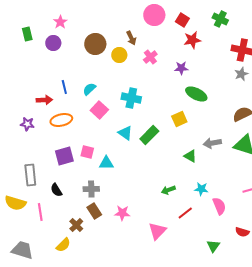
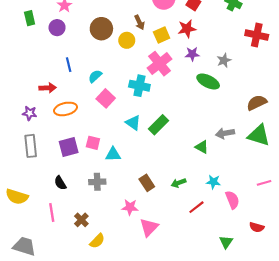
red star: (192, 40) -> (187, 29), moved
pink cross: (150, 57) -> (160, 64), moved, size x1.6
gray star: (241, 74) -> (224, 60), moved
blue line: (64, 87) -> (69, 65), moved
yellow square: (179, 119) -> (162, 35), moved
gray rectangle: (30, 175) -> (31, 146), moved
brown rectangle: (94, 211) -> (147, 183), moved
pink line: (40, 212) -> (52, 212), moved
pink triangle: (157, 231) -> (149, 227), moved
yellow semicircle: (63, 245) -> (97, 241), moved

